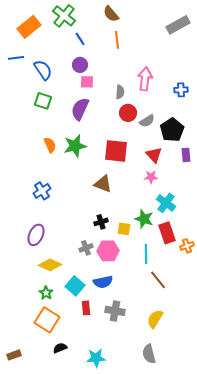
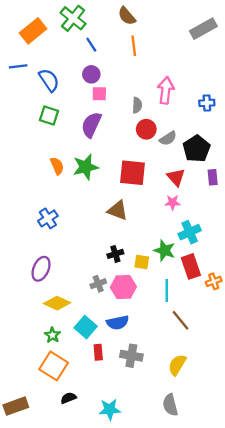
cyan cross: (166, 203) -> (190, 232), turned 30
brown rectangle: (14, 355) -> (16, 406), size x1.5

